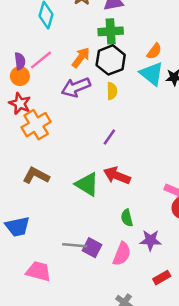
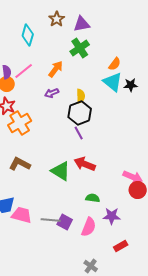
green cross: (111, 31) -> (80, 48), turned -30
black hexagon: (111, 60) -> (80, 113), moved
purple arrow: (76, 87) -> (52, 93), size x0.6
purple line: (109, 137) -> (79, 133), turned -64
green semicircle: (127, 218) -> (93, 198), turned 112
pink trapezoid: (39, 271) -> (22, 215), moved

